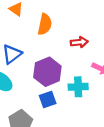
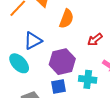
red arrow: (79, 42) -> (95, 40), turned 140

